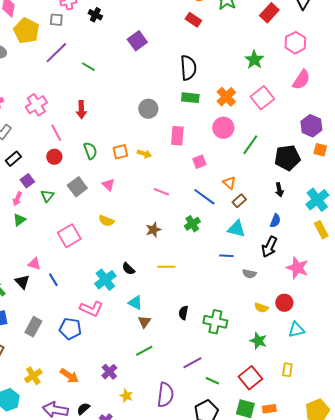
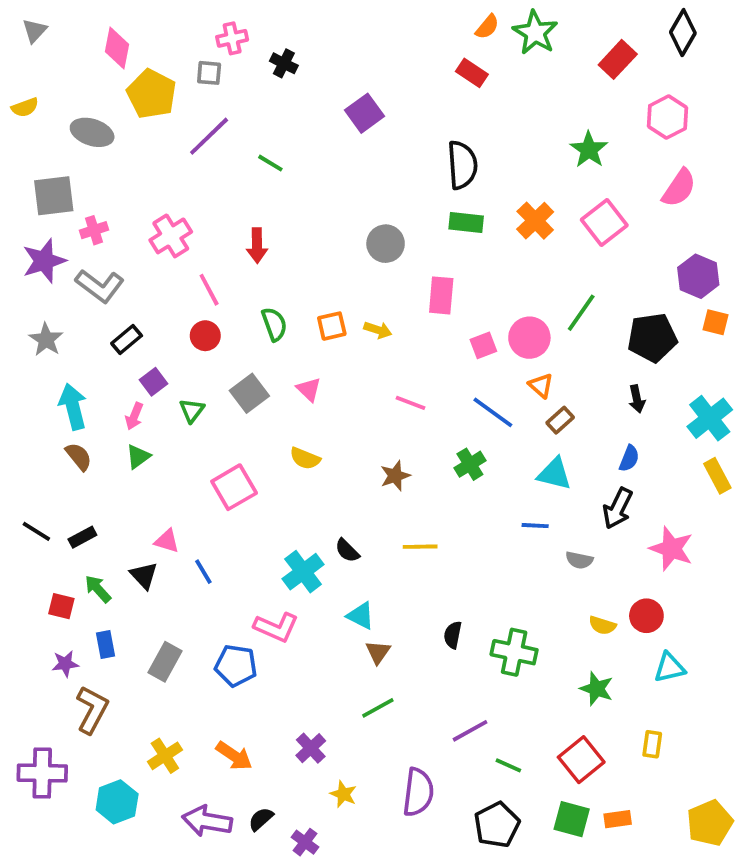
pink circle: (223, 128) -> (529, 338), moved

